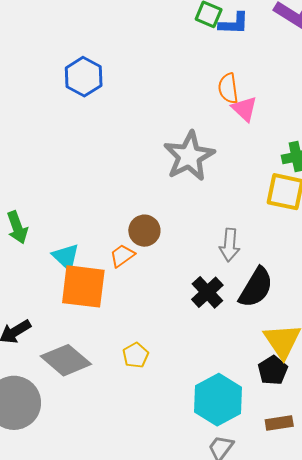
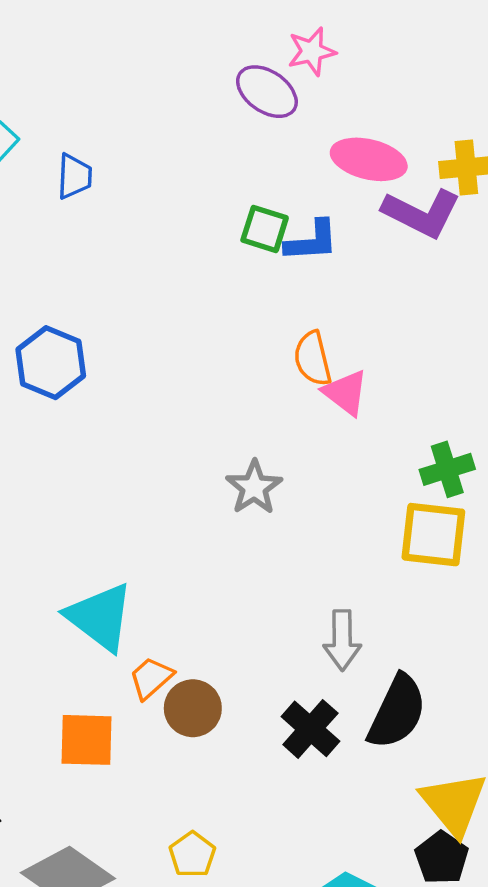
gray star: (189, 156) -> (254, 487), size x0.6
brown circle: (144, 231) -> (193, 708), moved
cyan triangle: (66, 257) -> (100, 617), moved, size x1.4
orange square: (83, 286) -> (87, 740), size x0.7

